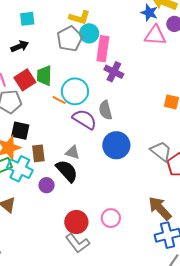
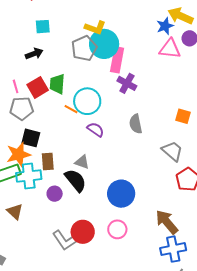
blue star: (149, 13) -> (165, 26), turned 30
cyan circle: (89, 33) -> (104, 44), size x1.5
gray semicircle: (105, 110) -> (136, 124), moved
purple semicircle: (85, 119) -> (95, 130), size x0.7
blue circle: (116, 145) -> (121, 194), moved
gray trapezoid: (161, 151) -> (172, 151), moved
cyan cross: (20, 169) -> (29, 176), turned -35
gray L-shape: (77, 243) -> (64, 240), moved

